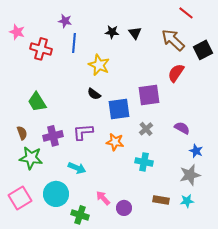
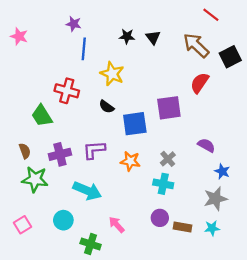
red cross: (41, 49) -> (67, 91), moved
gray cross: (146, 129) -> (168, 159), moved
cyan arrow: (77, 168) -> (87, 191), size x1.4
cyan circle: (56, 194) -> (63, 220), size x0.7
pink square: (20, 198) -> (22, 225), size x0.7
purple circle: (124, 208) -> (160, 218), moved

